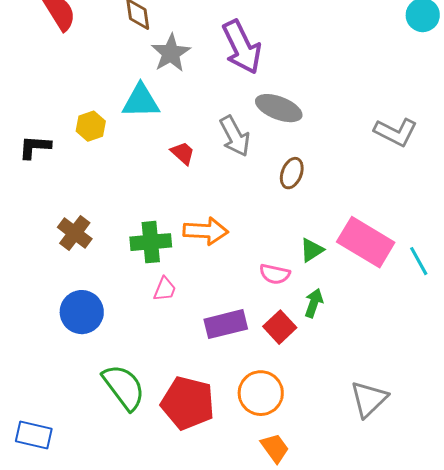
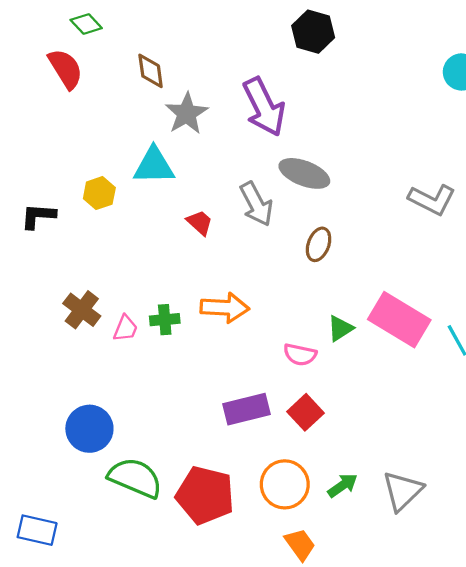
green cross: (151, 242) -> (165, 320), size x0.7
pink trapezoid: (165, 289) -> (125, 328), moved
green arrow: (314, 303) -> (343, 485), moved, turned 36
blue circle: (82, 312) -> (89, 429), moved
green semicircle: (124, 387) -> (135, 478), turned -30

